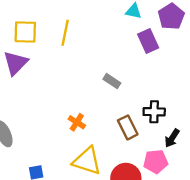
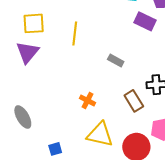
yellow line: (65, 33) -> (75, 33), moved
purple rectangle: (148, 41) -> (145, 21), turned -35

